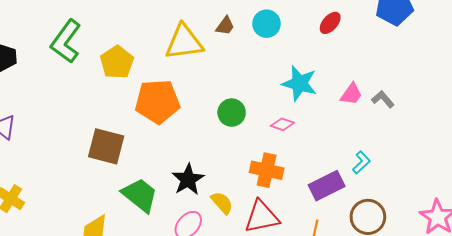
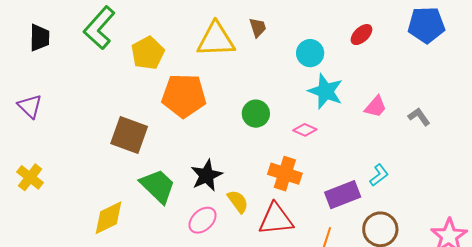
cyan circle: (267, 24) -> (310, 53), moved
brown trapezoid: (225, 26) -> (258, 27), turned -60
gray L-shape: (383, 99) -> (419, 117), moved

